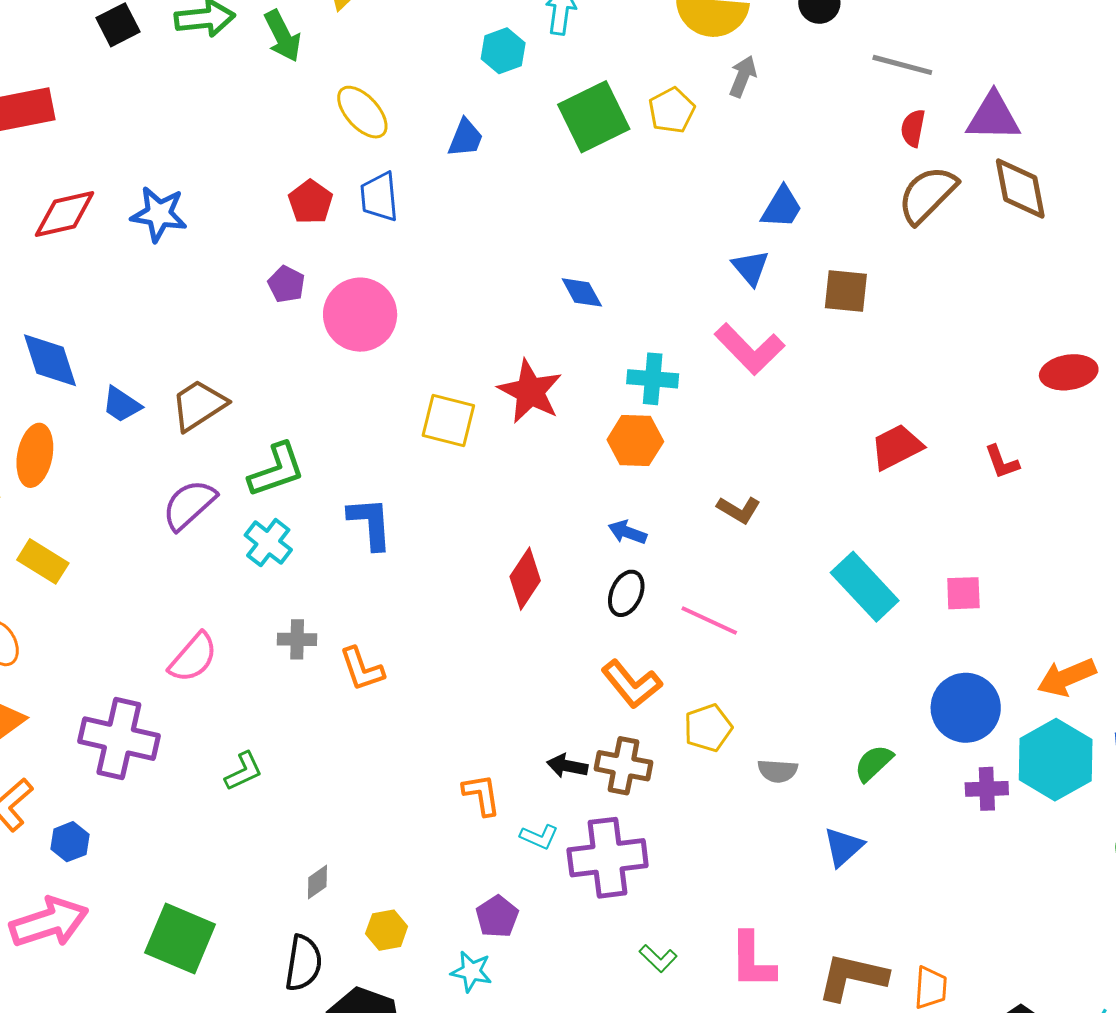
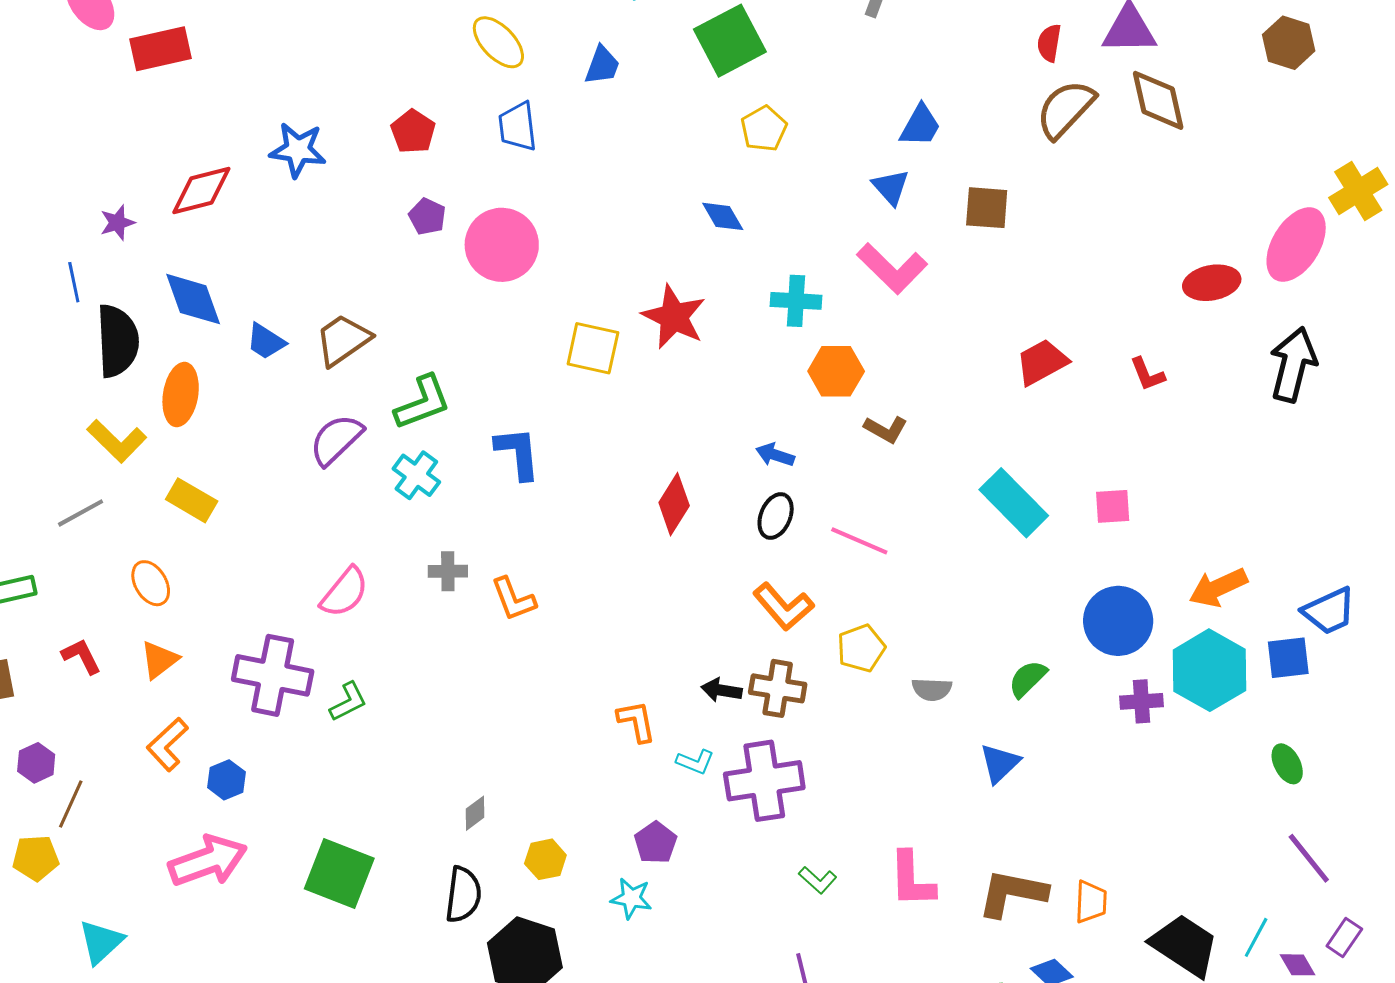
yellow pentagon: (672, 110) -> (764, 129), moved
red pentagon: (311, 202) -> (413, 132), moved
red diamond: (65, 214) -> (201, 190), moved
orange hexagon: (635, 441) -> (836, 371), moved
green L-shape: (244, 771) -> (348, 702), moved

